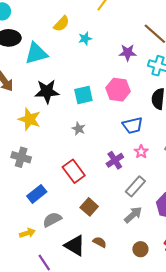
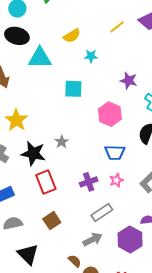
black star: (47, 91) -> (33, 153), moved
cyan square: (83, 95) -> (73, 89), moved
brown semicircle: (100, 242) -> (75, 261), moved

